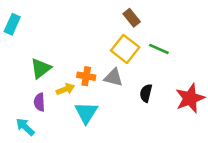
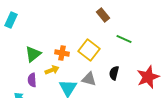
yellow square: (125, 49) -> (89, 50), moved
orange cross: (86, 76) -> (62, 53), moved
gray triangle: (113, 78) -> (89, 79), moved

